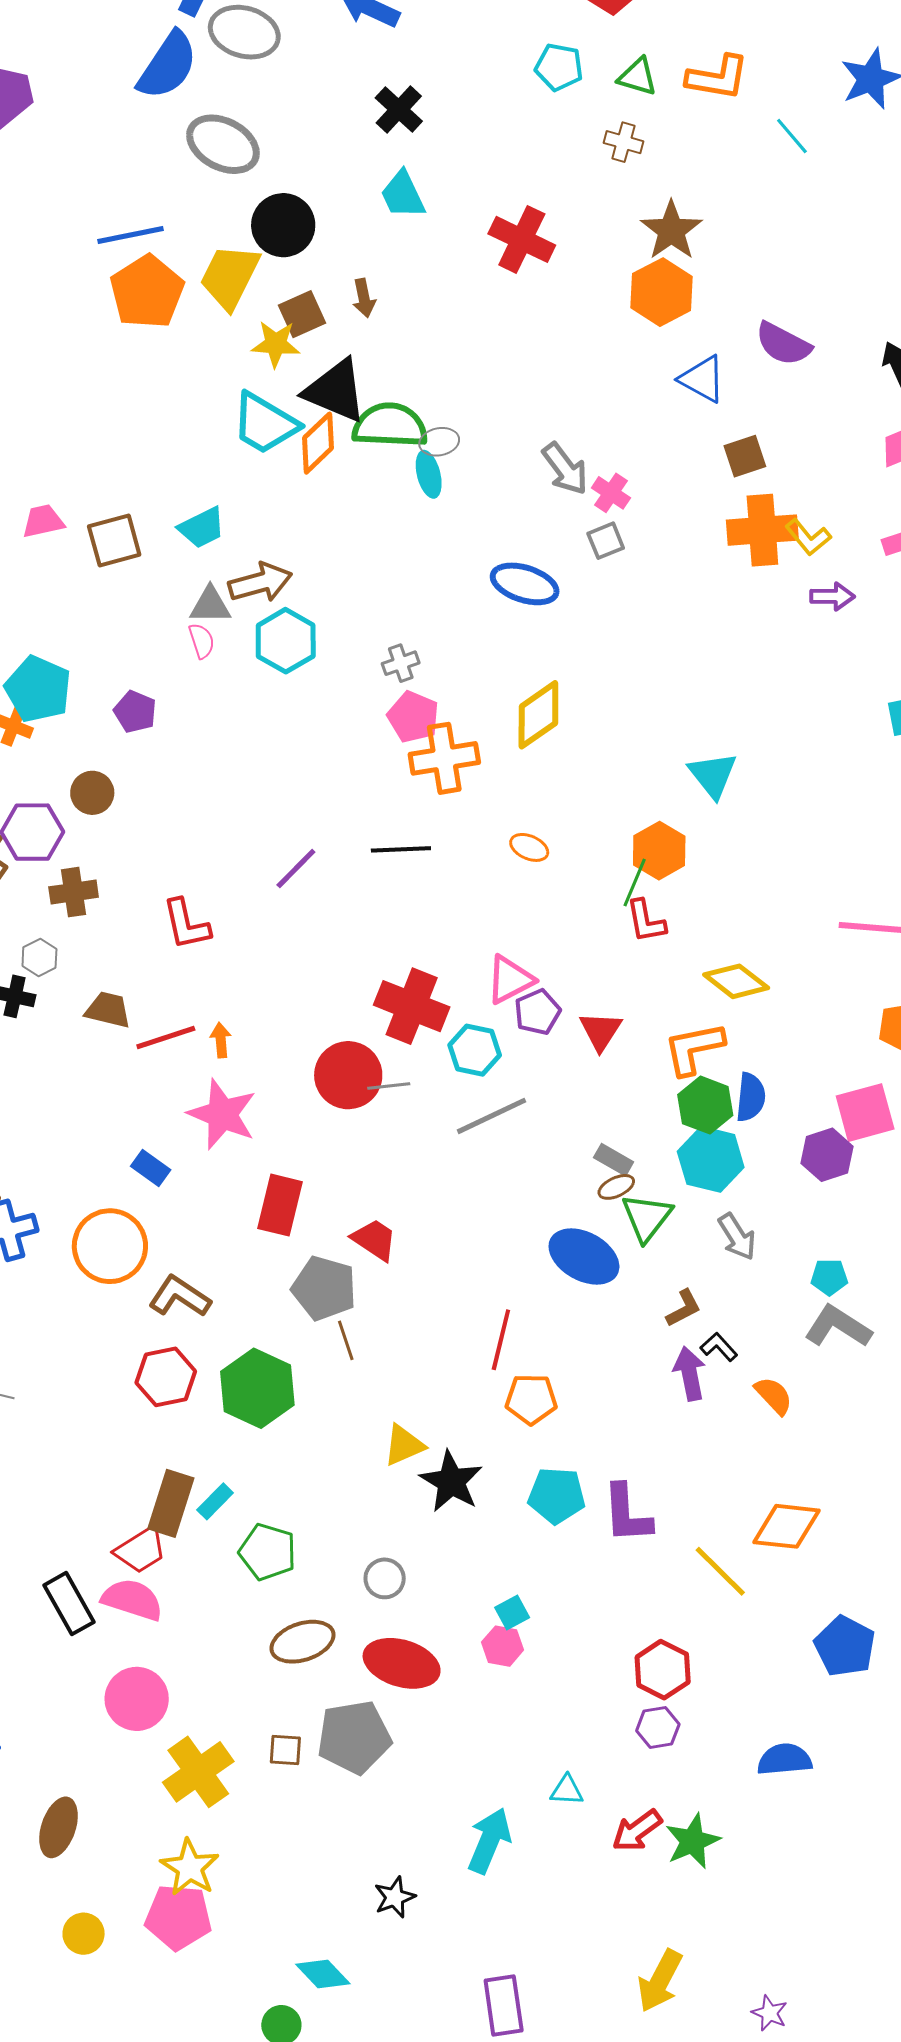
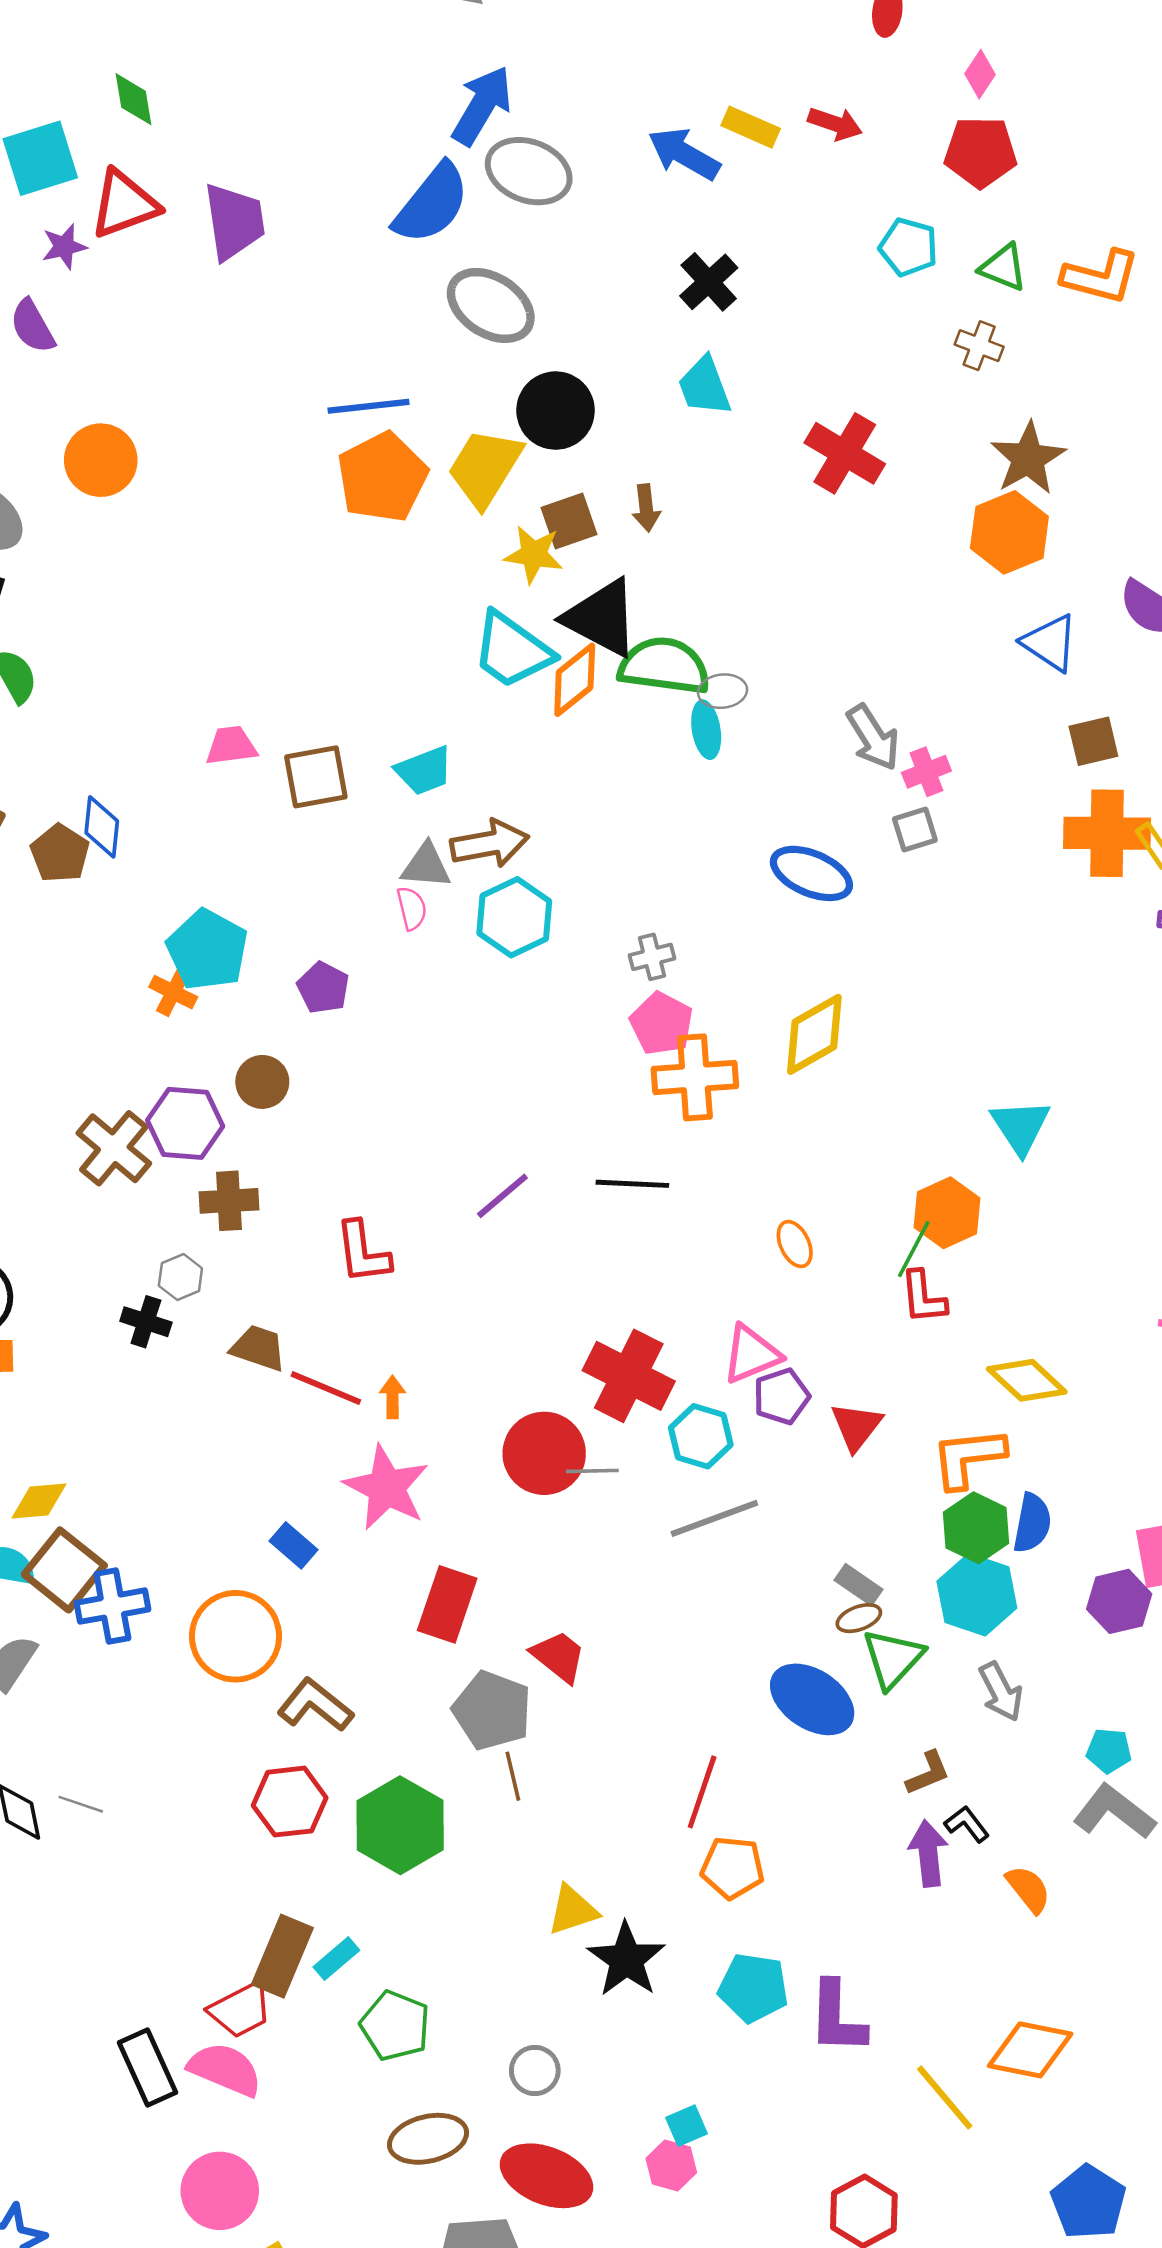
pink cross: (611, 493) -> (926, 772), turned 30
orange ellipse: (529, 847) -> (795, 1244), moved, turned 36
red line: (166, 1038) -> (326, 1388), turned 36

